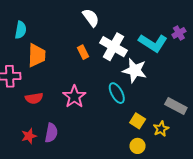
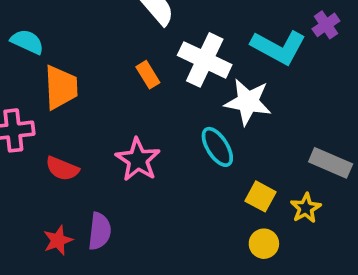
cyan semicircle: (21, 30) -> (27, 42), turned -72
red semicircle: (34, 98) -> (62, 169), turned 36

